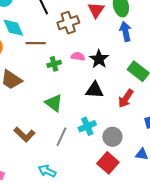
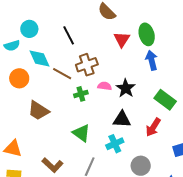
brown cross: (68, 23) -> (87, 65), moved
brown line: (36, 43) -> (62, 74), turned 30
cyan cross: (87, 126) -> (115, 144), moved

